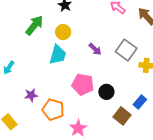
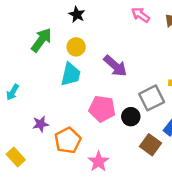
purple arrow: (95, 49) -> (115, 66), size x1.5
gray square: (126, 50) -> (152, 98), moved, turned 30
orange pentagon: (53, 110) -> (68, 140), turned 30

